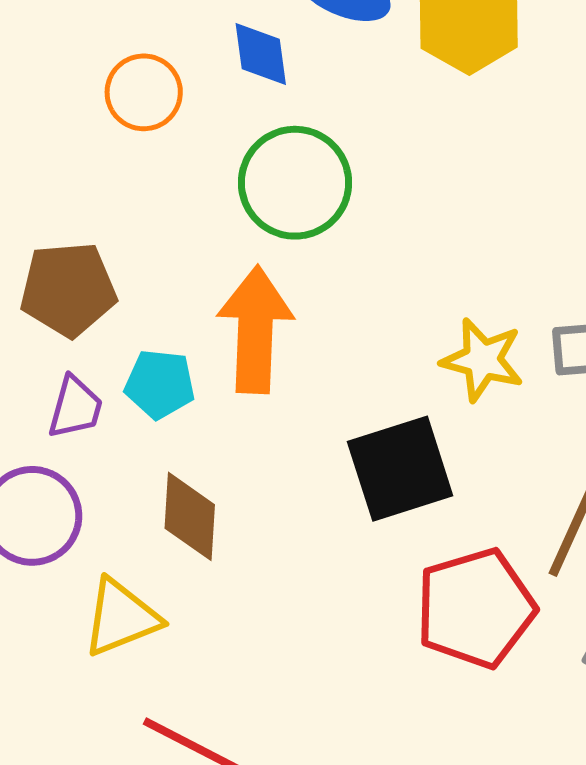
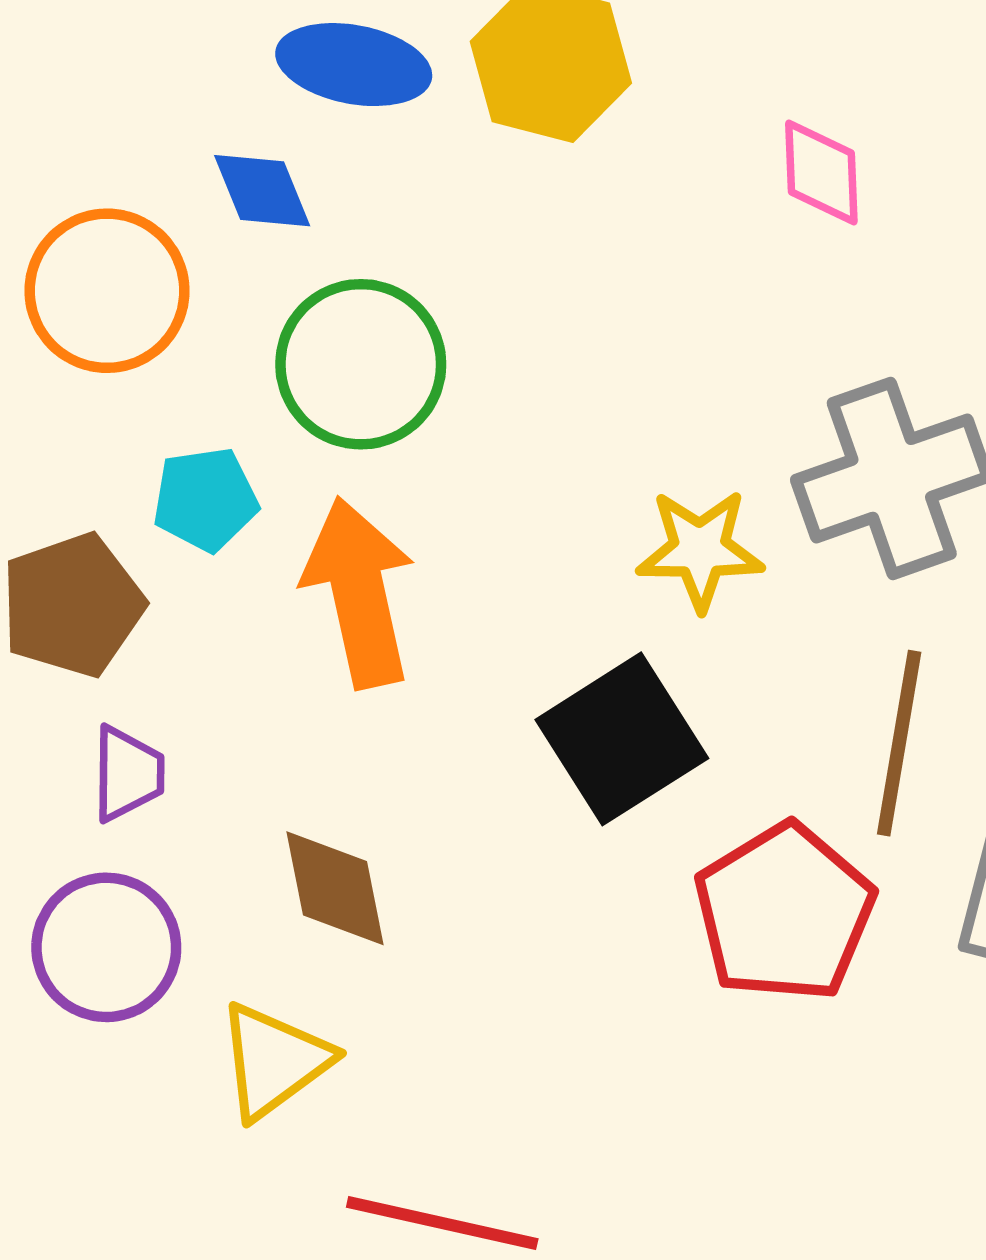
orange circle: (144, 92) -> (107, 291), size x1.4
cyan pentagon: (160, 384) -> (205, 499), moved

